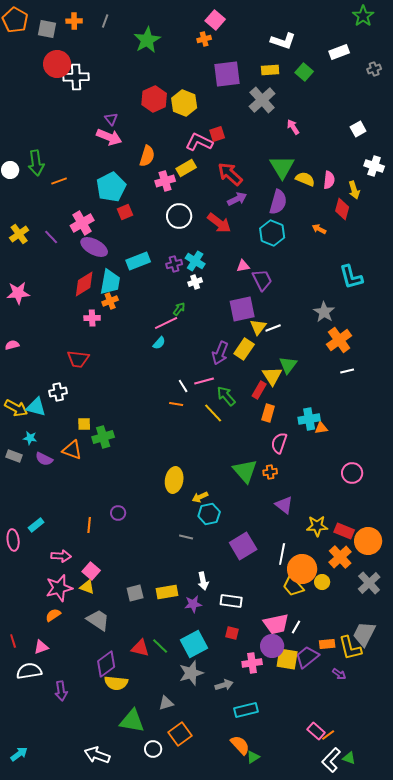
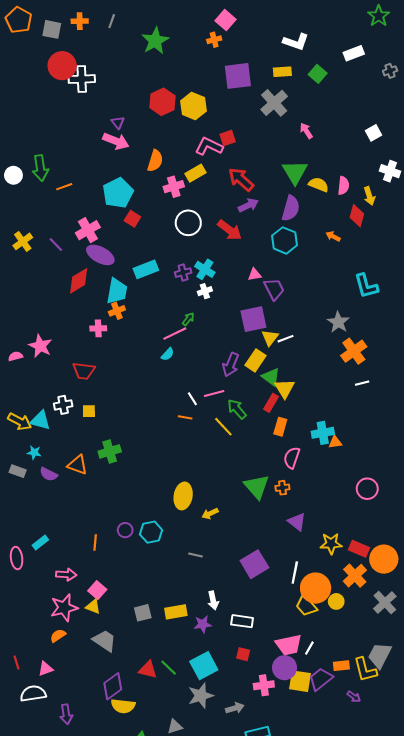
red square: (125, 212) -> (132, 219), turned -35
red diamond: (84, 284) -> (79, 281), moved
pink star: (18, 293) -> (40, 346), moved, turned 30
green triangle: (288, 365) -> (271, 377), moved, turned -30
yellow square: (84, 424) -> (89, 411), moved
cyan hexagon: (209, 514) -> (151, 532), moved

